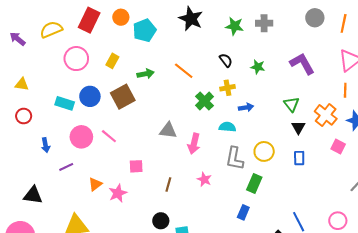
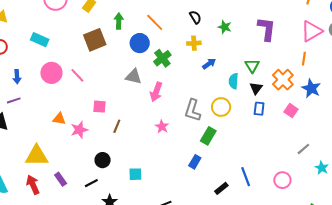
purple L-shape: (302, 64) -> (267, 29), turned 30
green arrow: (146, 74) -> (119, 21), turned -84
blue circle: (90, 96) -> (140, 43), moved
green cross: (205, 101) -> (162, 58), moved
blue arrow: (246, 107) -> (209, 64), turned -32
cyan semicircle: (227, 127) -> (234, 81), moved, turned -98
blue rectangle: (299, 158) -> (259, 109), moved
purple line: (66, 167) -> (14, 100), moved
orange triangle: (95, 184) -> (59, 119), turned 40
brown line: (168, 185) -> (117, 126), moved
black circle: (161, 221) -> (103, 160), moved

